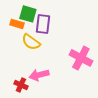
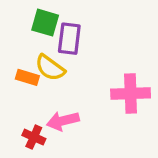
orange rectangle: (17, 24) -> (27, 77), moved
pink cross: (81, 58) -> (131, 93), turned -30

